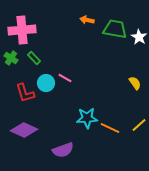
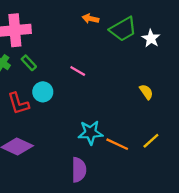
green trapezoid: (115, 29) -> (123, 29), turned 140
pink line: (65, 78) -> (78, 71), moved
purple semicircle: (63, 150) -> (79, 170), moved, turned -70

